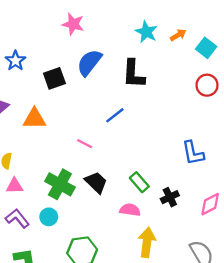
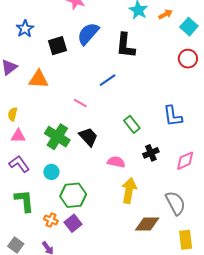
green rectangle: (139, 182) -> (132, 124), moved
cyan circle: (49, 217) -> (51, 172), moved

